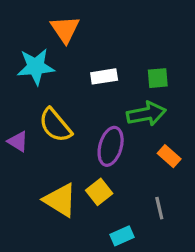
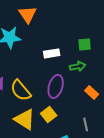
white rectangle: (104, 76) -> (52, 53), moved
green arrow: (146, 114) -> (78, 66), size x0.7
yellow semicircle: (55, 125) -> (21, 90), moved

